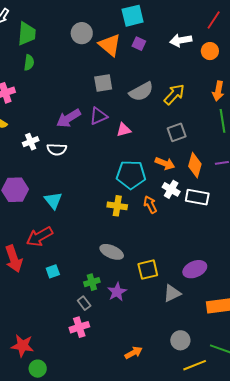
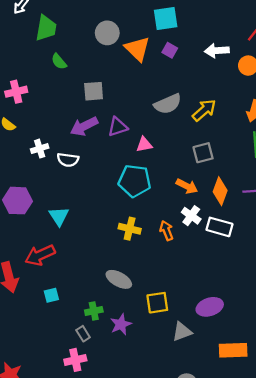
green semicircle: (29, 63) -> (59, 62), moved, turned 126
gray square: (103, 83) -> (94, 91), moved
cyan pentagon: (131, 175) -> (135, 181), moved

